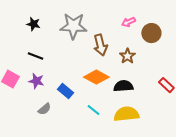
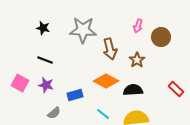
pink arrow: (128, 22) -> (138, 26), turned -48
blue rectangle: (65, 91) -> (75, 95), turned -56

